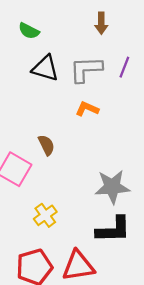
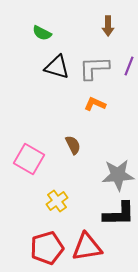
brown semicircle: (46, 145) -> (73, 145), moved

